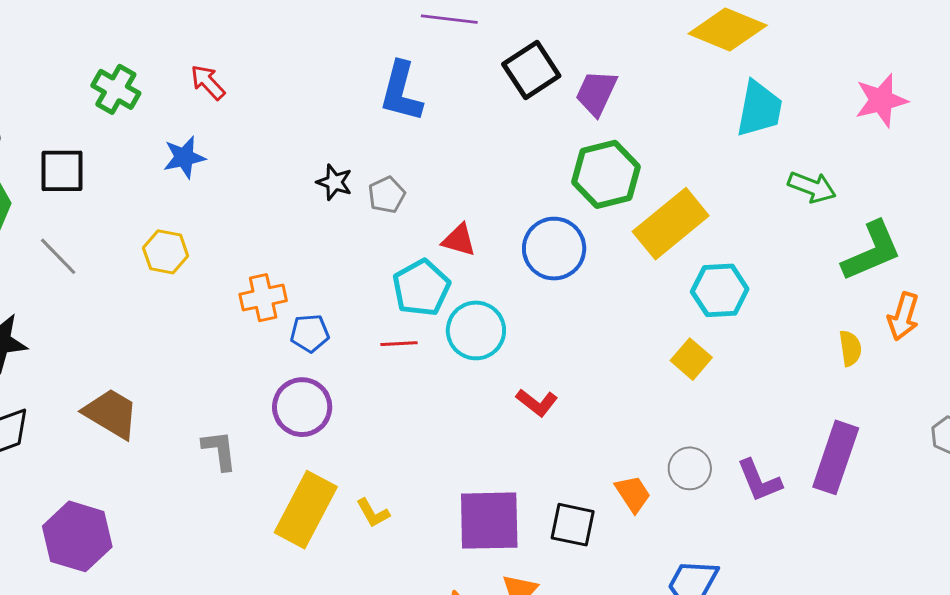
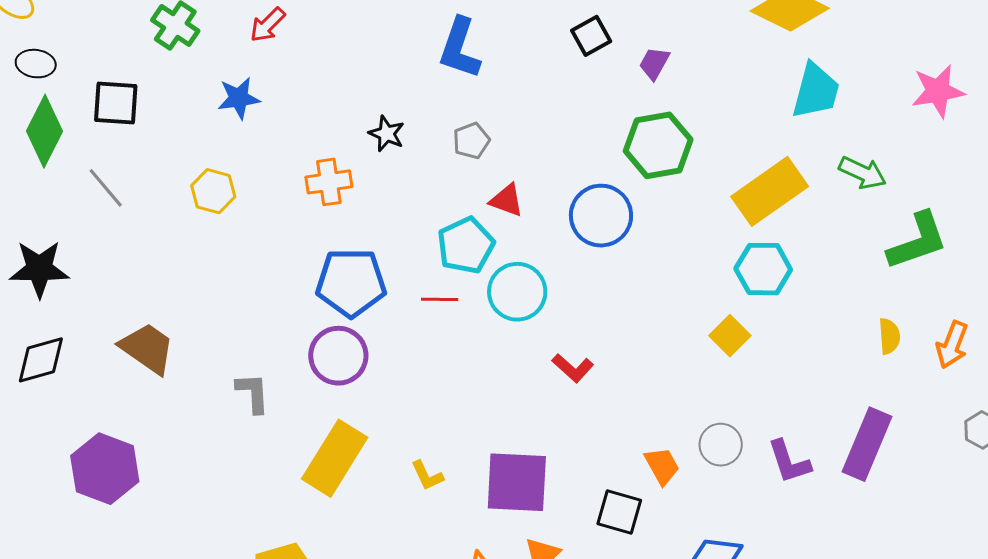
black square: (531, 70) -> (591, 36), size x0.7
red arrow: (208, 82) -> (267, 25), turned -96
purple trapezoid: (596, 93) -> (654, 63), size x0.7
gray pentagon: (387, 195) -> (471, 141), moved
yellow rectangle: (671, 224) -> (770, 191), moved
orange cross: (263, 298) -> (329, 182), moved
orange arrow: (903, 316) -> (952, 345), moved
blue pentagon: (310, 333) -> (351, 283), size x1.8
yellow L-shape: (373, 513) -> (427, 476), moved
black square: (573, 525) -> (619, 512), moved

